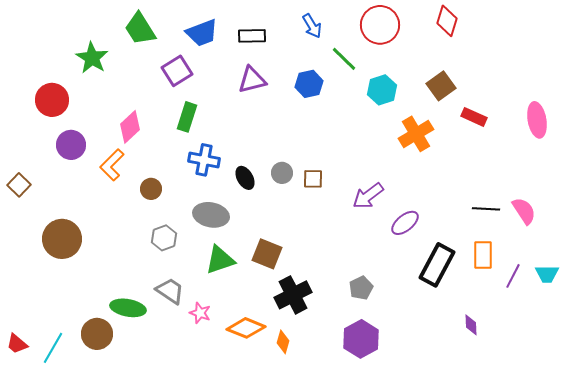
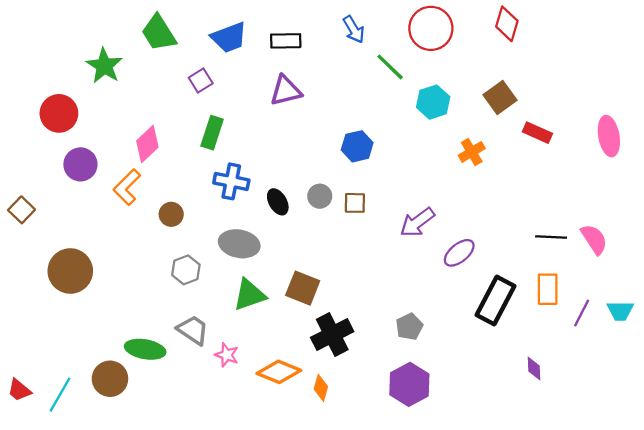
purple square: (177, 71) -> (201, 81), size x0.7
blue hexagon: (309, 84) -> (357, 146), moved
orange cross: (416, 134) -> (472, 152), size x0.7

